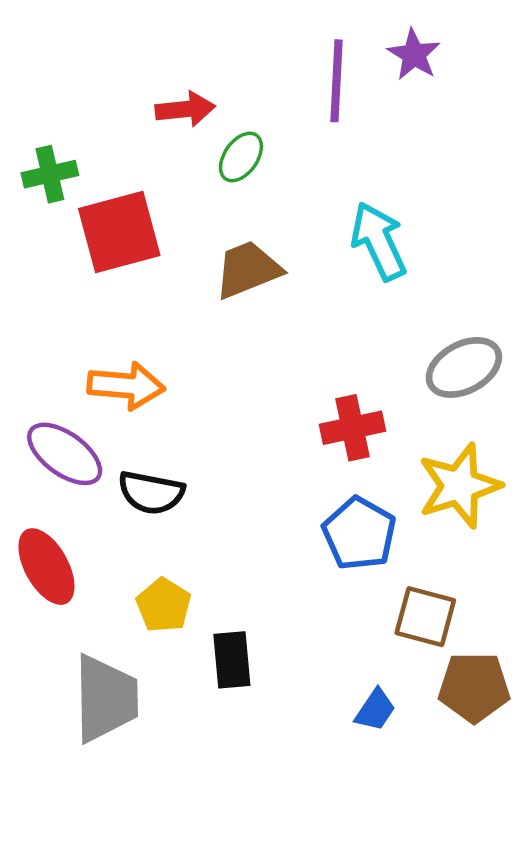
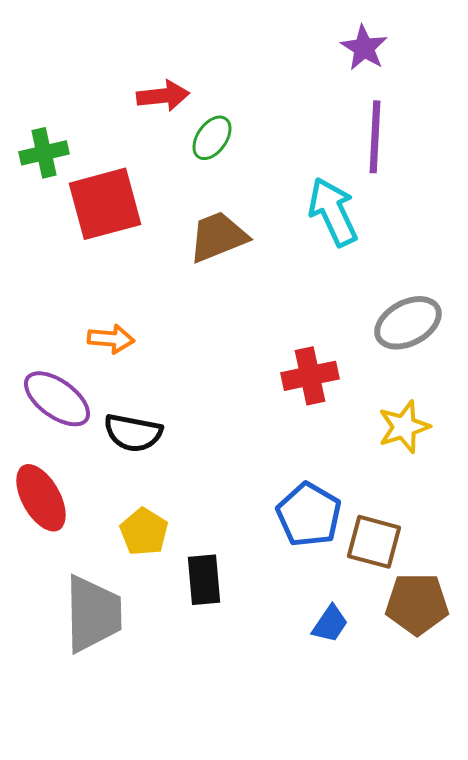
purple line: (337, 81) -> (375, 137), moved
orange arrow: (126, 386) -> (111, 339), size x0.7
yellow star: (459, 486) -> (404, 427), size x0.7
blue pentagon: (359, 534) -> (309, 515), moved

